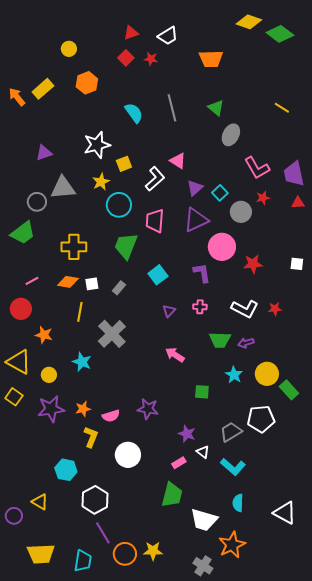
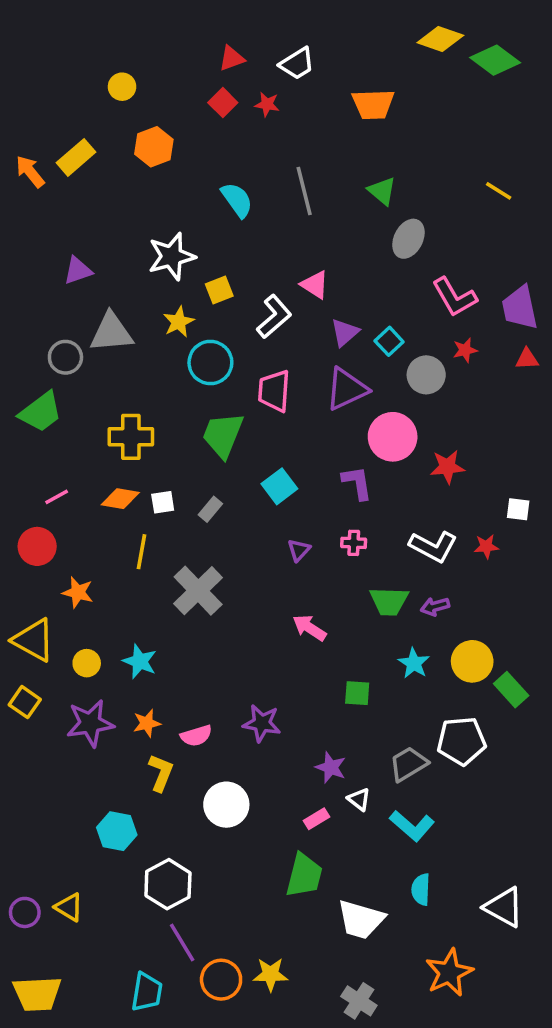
white square: (297, 264) -> (518, 509), moved
cyan star: (82, 362) -> (140, 661), moved
yellow triangle: (40, 502) -> (69, 907), moved
orange star: (232, 545) -> (449, 973), moved
yellow trapezoid: (41, 554) -> (37, 994), moved

